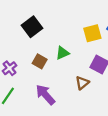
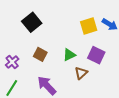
green triangle: (63, 53) -> (69, 55), moved

